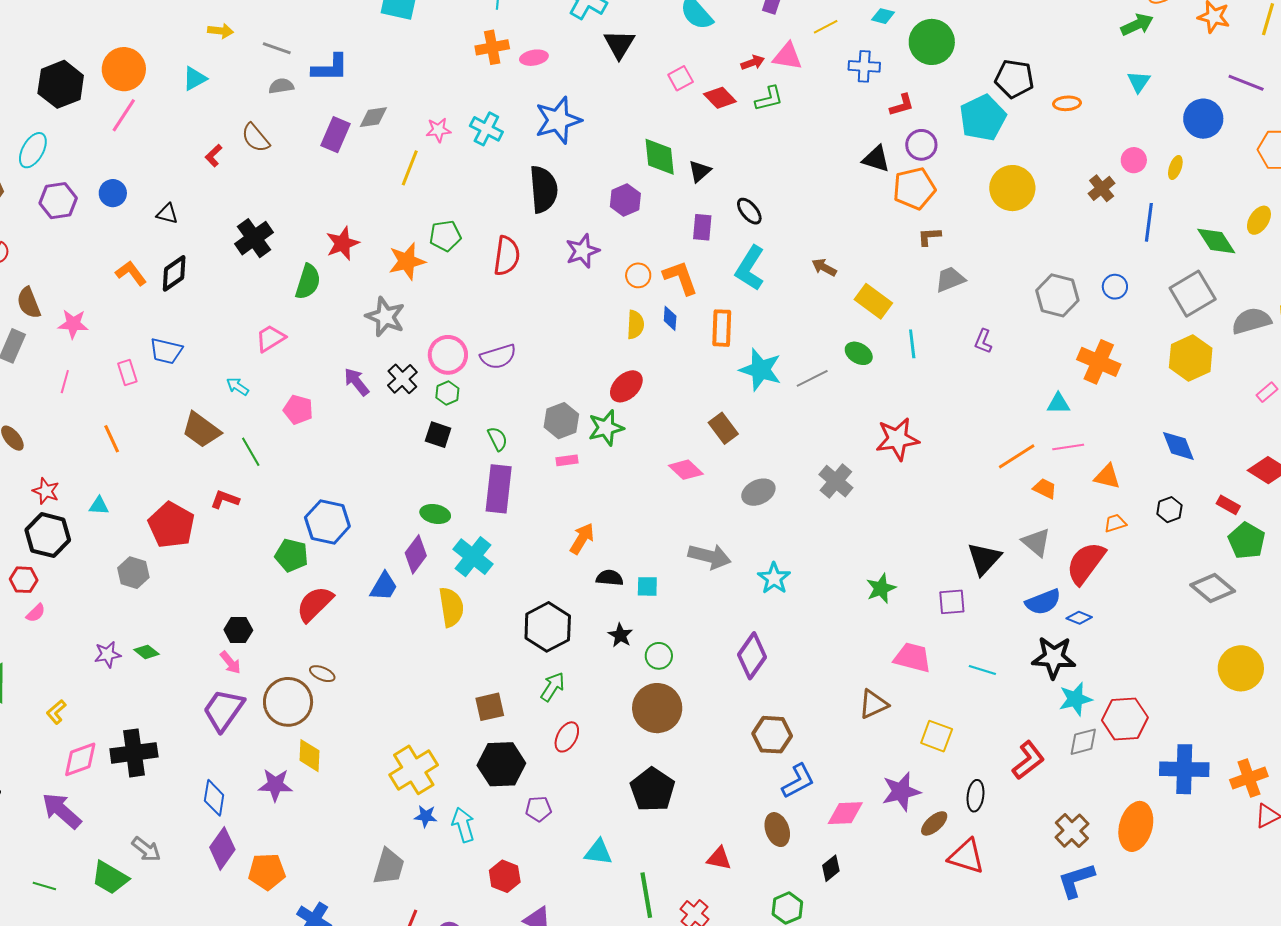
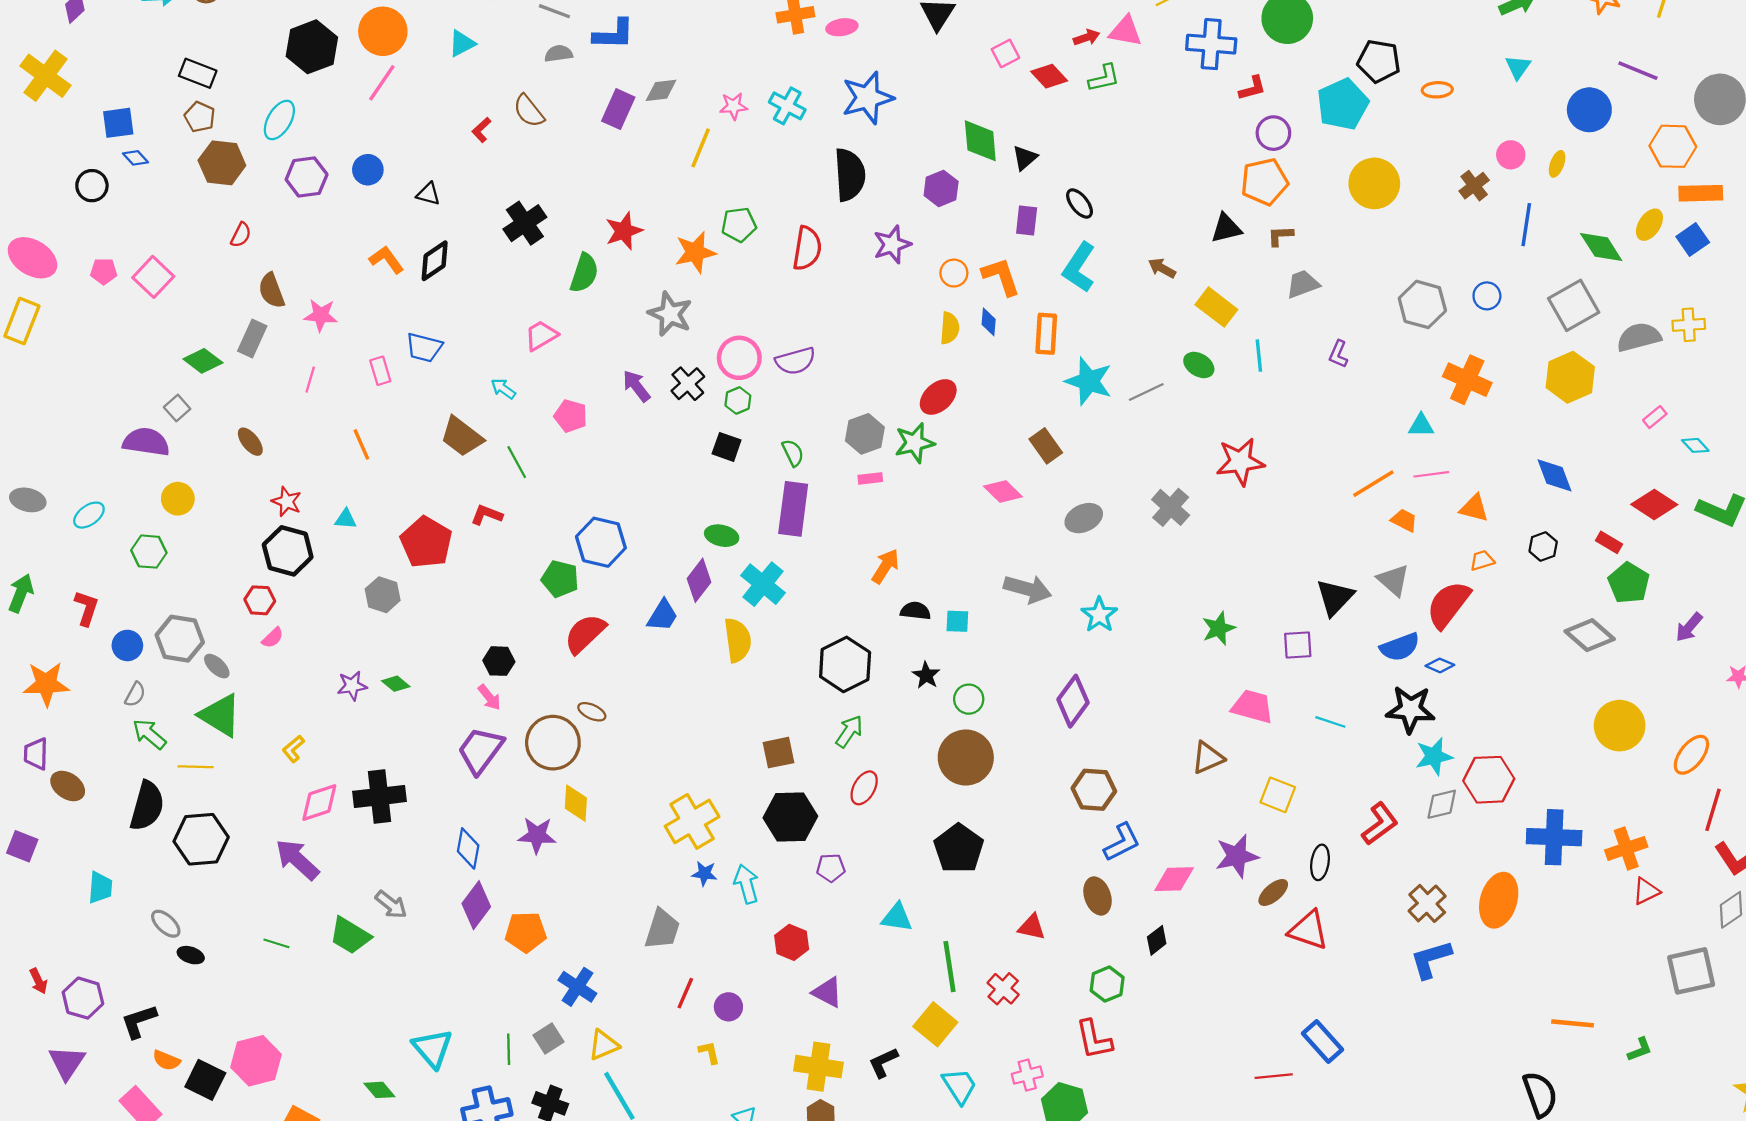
blue cross: (864, 66) -> (1211, 44), size x1.4
black triangle: (876, 159) -> (1226, 228), moved, turned -32

